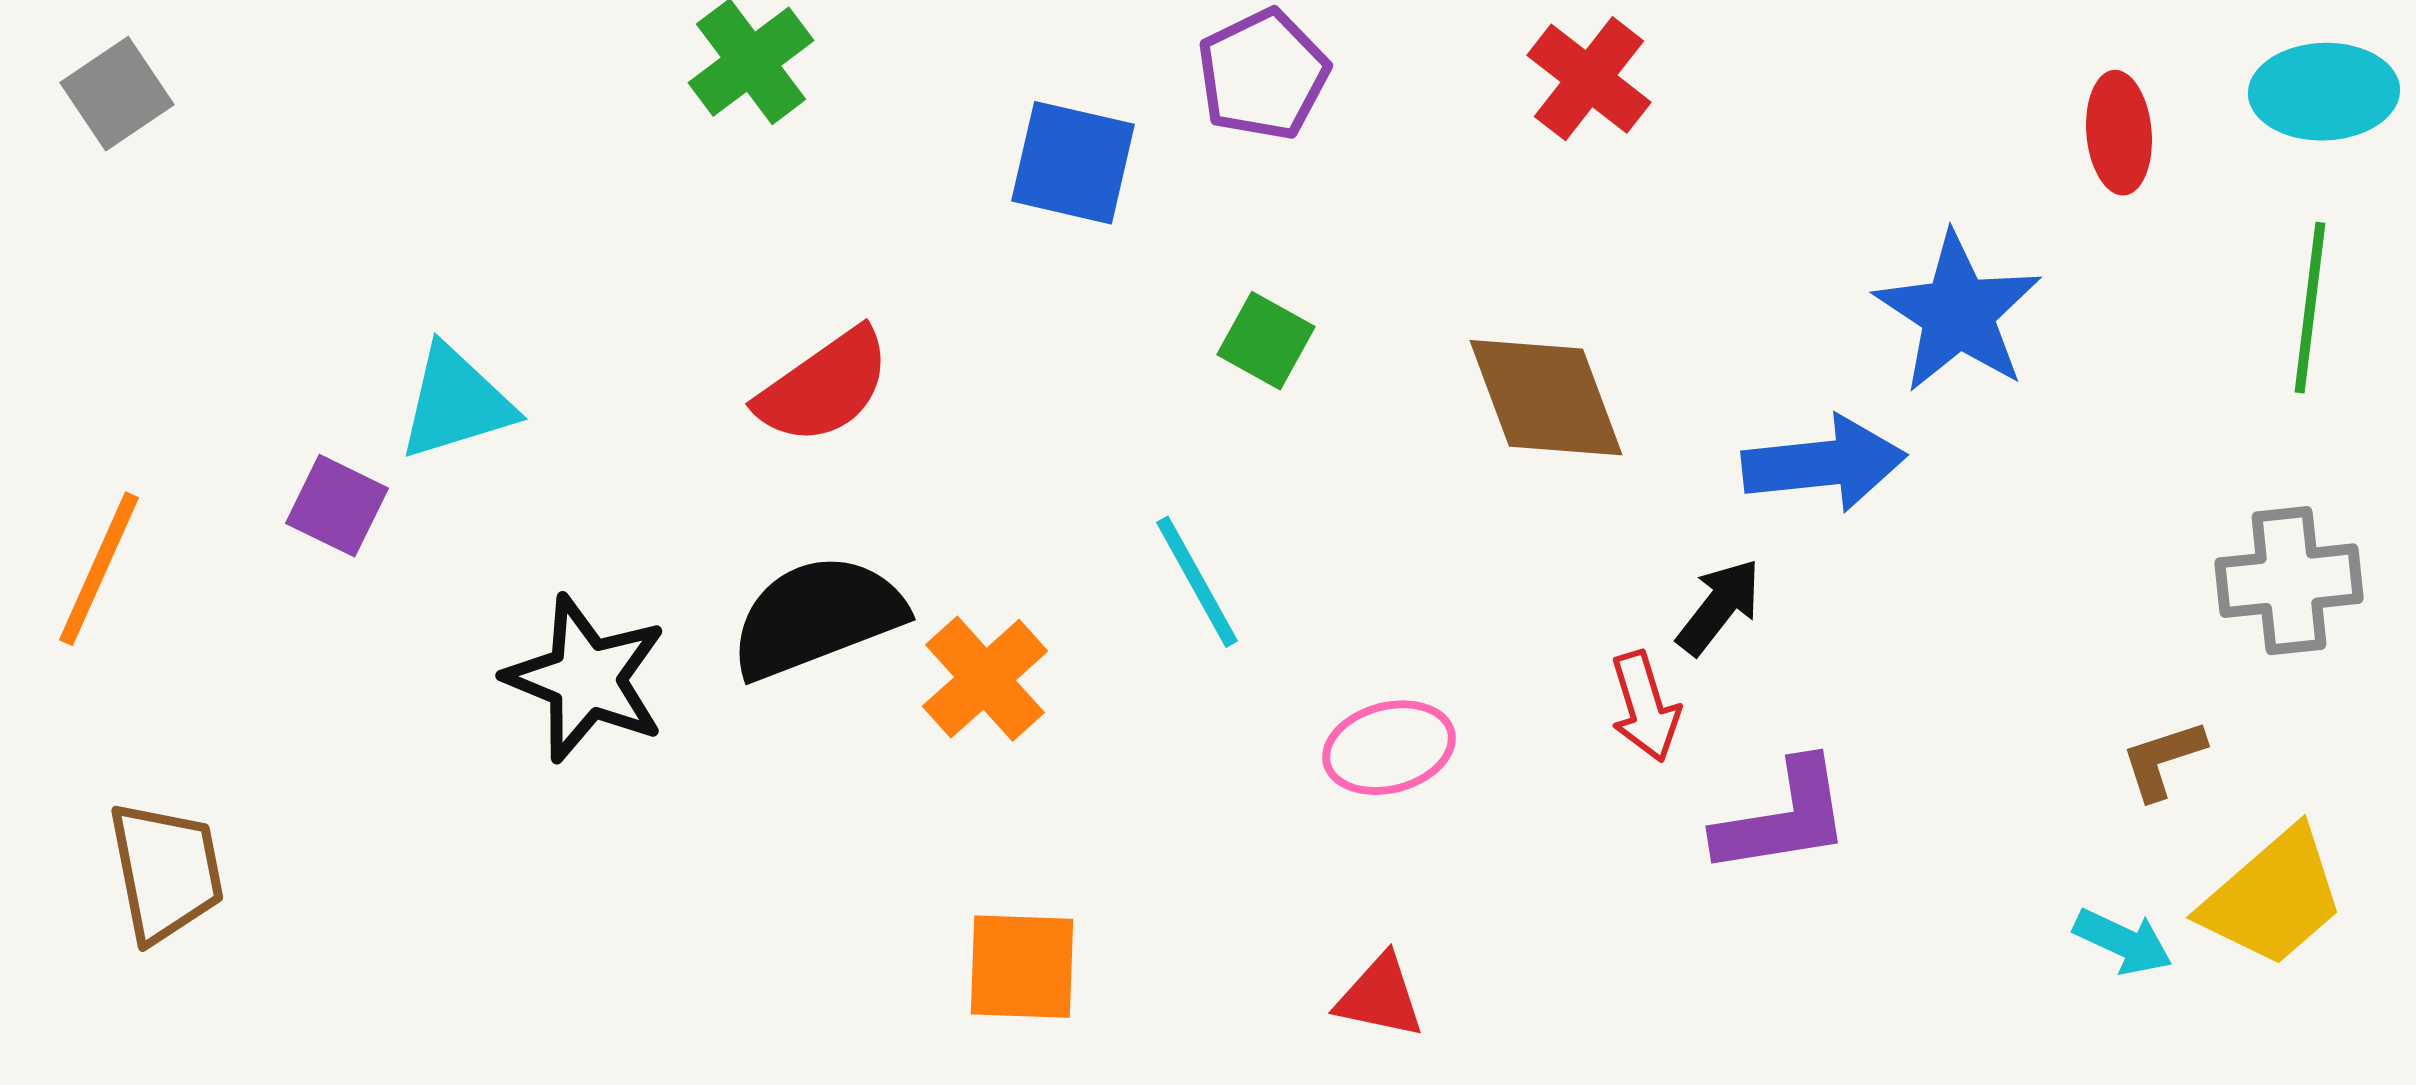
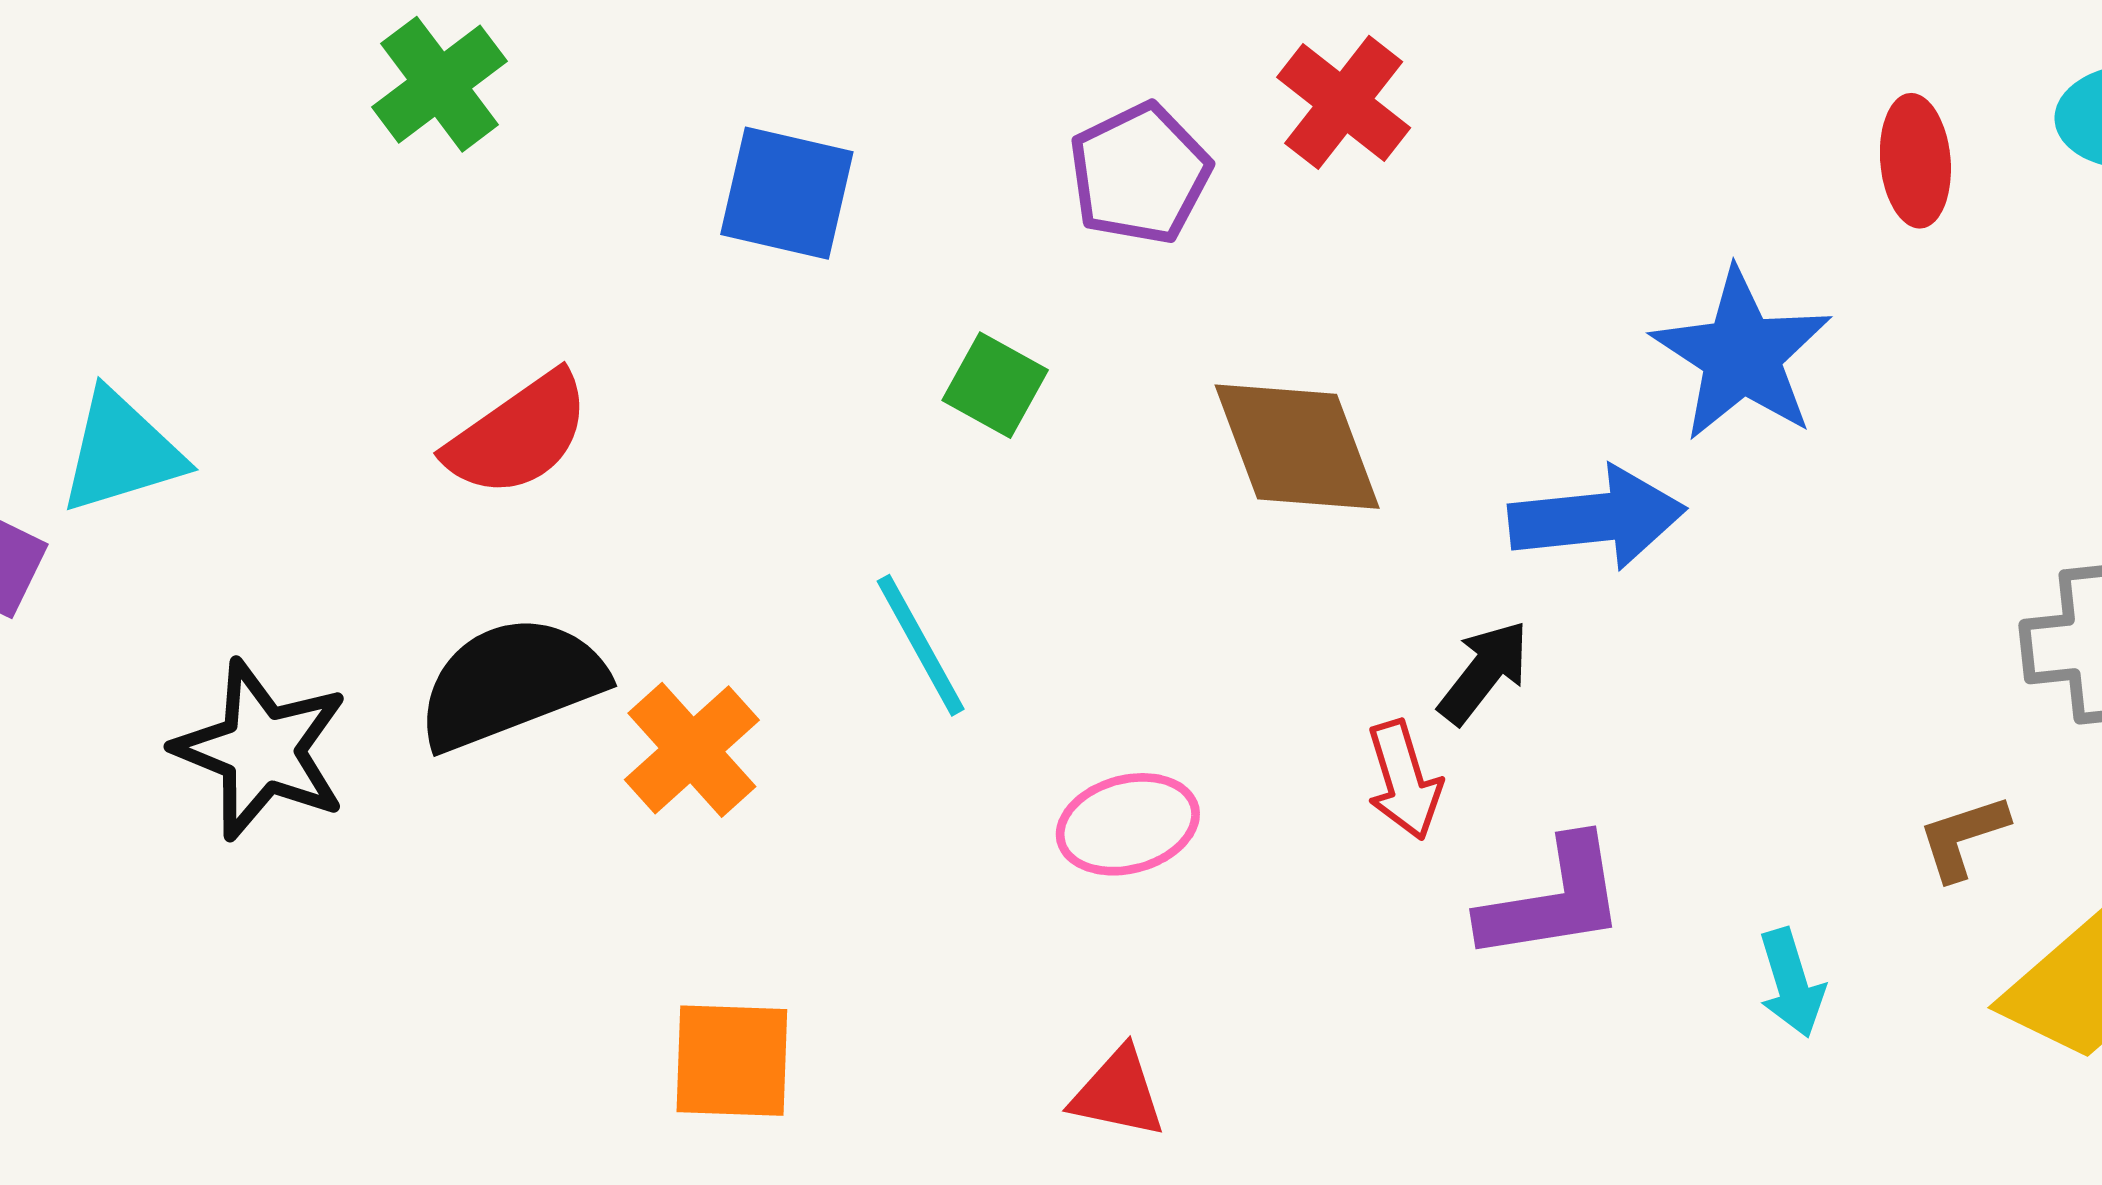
purple pentagon: (1263, 75) -> (1140, 174), moved
cyan arrow: (2123, 942) -> (1791, 983), moved, turned 48

